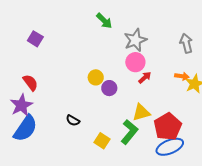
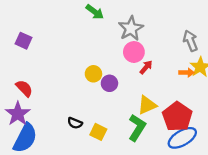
gray arrow: (186, 43) -> (190, 41), moved
orange arrow: (182, 76) -> (187, 72), moved
yellow square: (102, 141) -> (98, 132), moved

